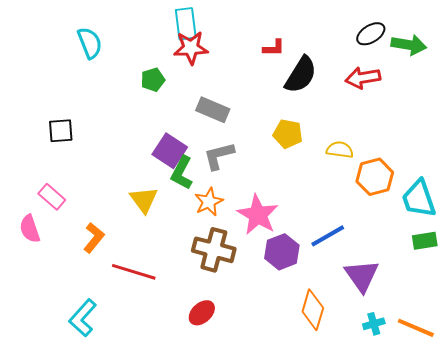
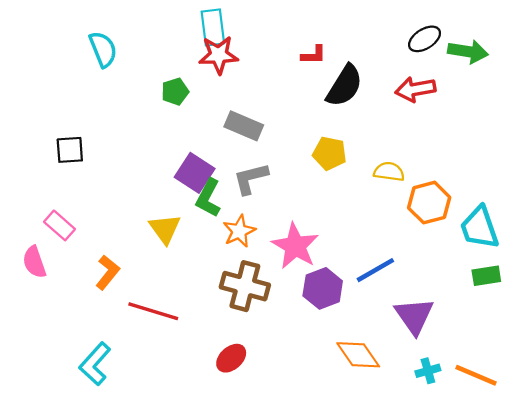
orange diamond: (313, 310) -> (358, 355), turned -51

